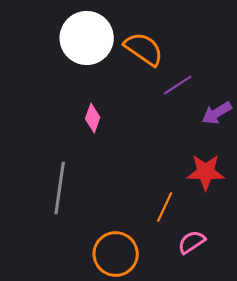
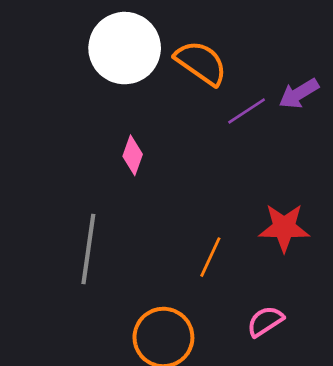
purple arrow: (217, 113) -> (299, 94), moved
orange line: (165, 207) -> (210, 257), moved

